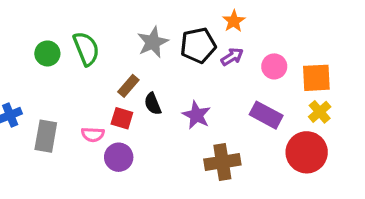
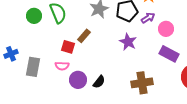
pink circle: (274, 66) -> (166, 29), moved
black semicircle: (153, 104) -> (99, 82), moved, turned -120
purple star: (196, 115) -> (128, 42), moved
red square: (122, 118) -> (68, 47), moved

